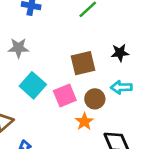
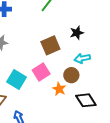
cyan square: (33, 85) -> (16, 80), moved
brown circle: (95, 99) -> (71, 75), moved

